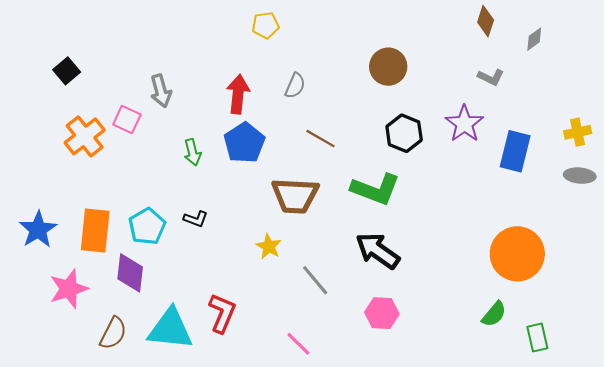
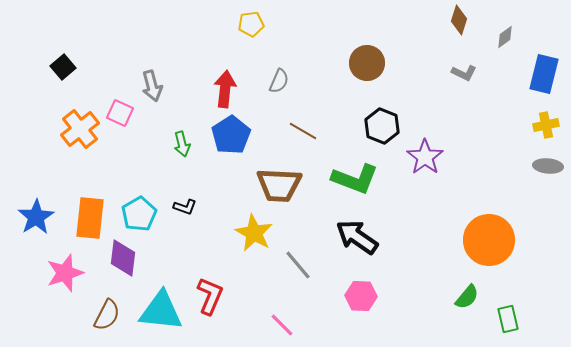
purple star: (464, 124) -> (425, 157), moved
blue rectangle: (515, 151) -> (544, 74), moved
yellow star: (269, 246) -> (254, 233), size x1.5

